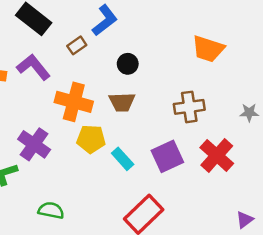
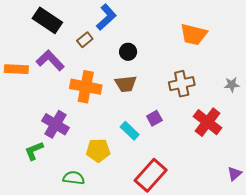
yellow pentagon: (91, 139) -> (98, 150), moved
purple square: (167, 156) -> (154, 118), moved, size x0.6

